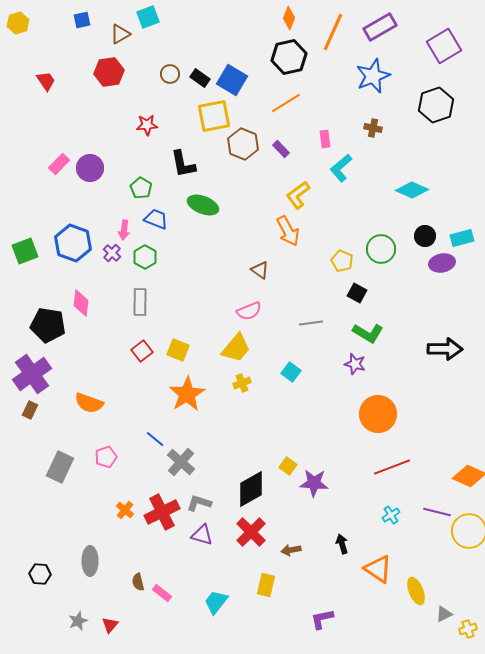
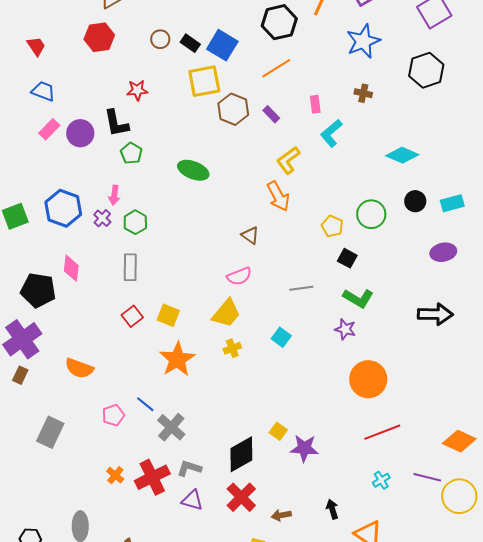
black L-shape: (183, 164) -> (116, 123), moved
blue trapezoid: (156, 219) -> (43, 91), moved
purple ellipse: (442, 263) -> (443, 252), moved
pink pentagon: (106, 457) -> (113, 415), moved

